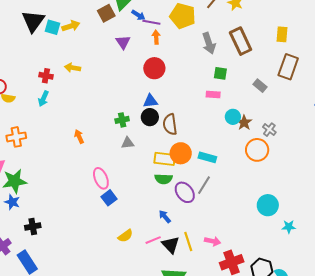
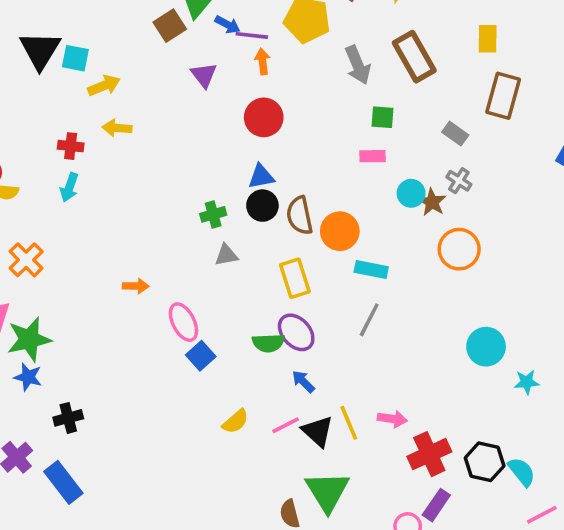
yellow arrow: (71, 26) -> (104, 86), moved
gray cross: (269, 130) -> (459, 181), moved
orange cross: (16, 137) -> (26, 260), turned -30
orange arrow: (79, 137) -> (136, 286), moved, turned 120
orange circle: (181, 153) -> (340, 231), moved
yellow rectangle: (165, 159) -> (295, 278), turned 70
green semicircle: (164, 179) -> (268, 343), moved
purple ellipse: (185, 192) -> (296, 332), moved

